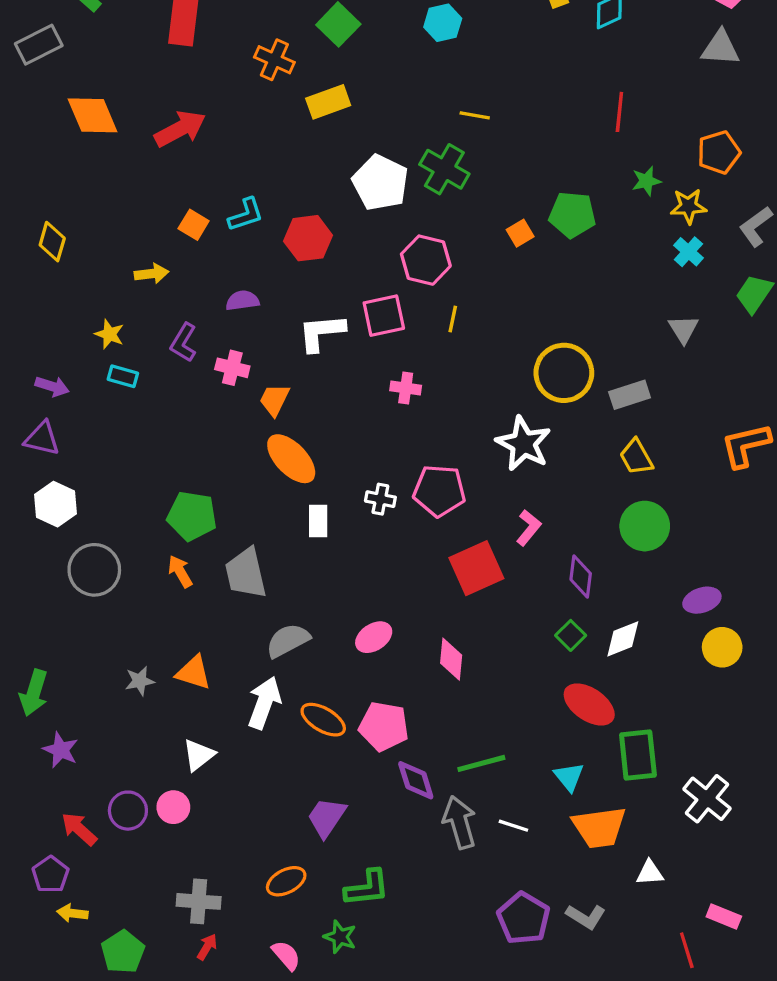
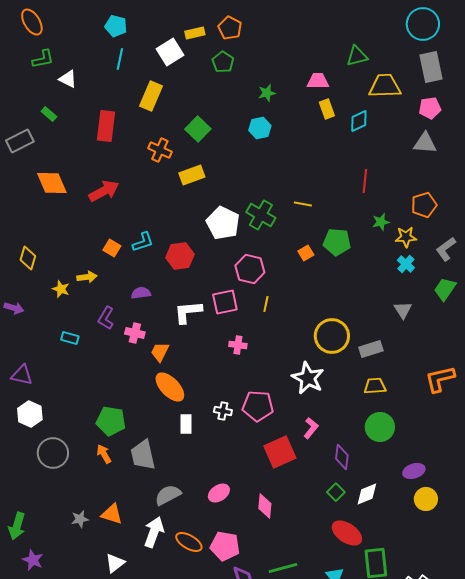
yellow line: (475, 115) -> (303, 204), moved
yellow star: (109, 334) -> (61, 289), moved
purple arrow: (52, 386) -> (14, 308), moved
yellow trapezoid: (636, 457) -> (375, 386), turned 115

